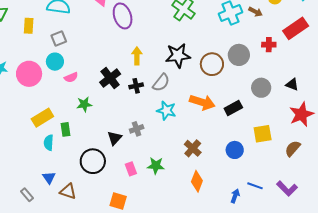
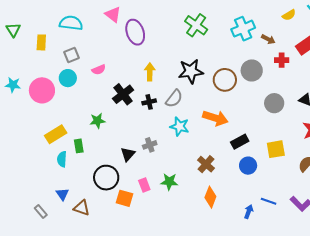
brown arrow: (255, 12) -> (268, 39), moved
pink semicircle: (71, 77) -> (99, 70), moved
black rectangle: (233, 108) -> (240, 142), moved
orange square: (118, 201) -> (124, 198), moved

